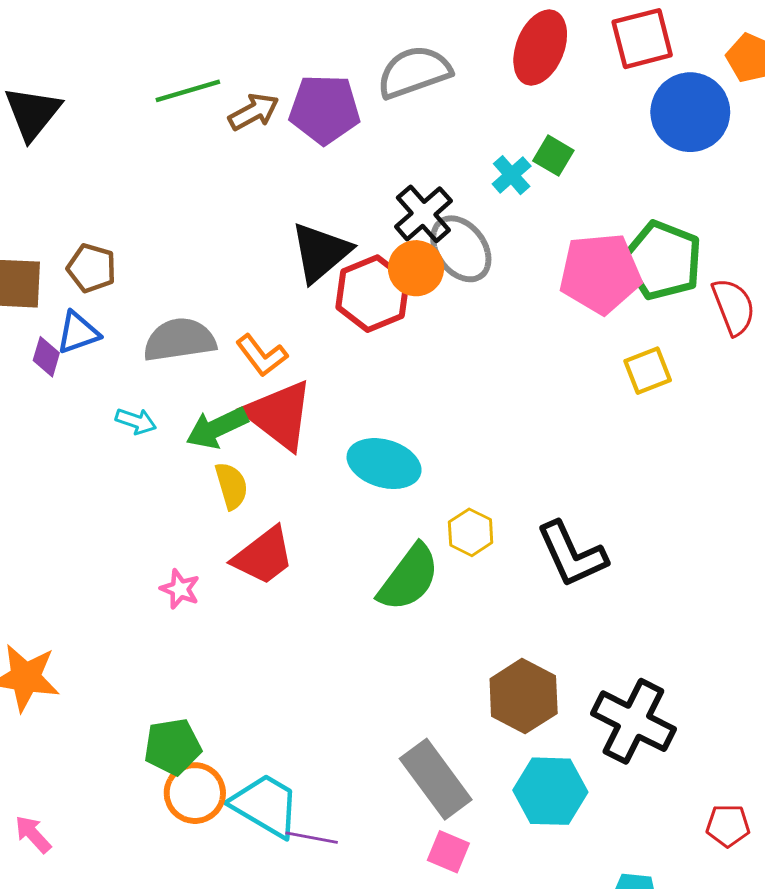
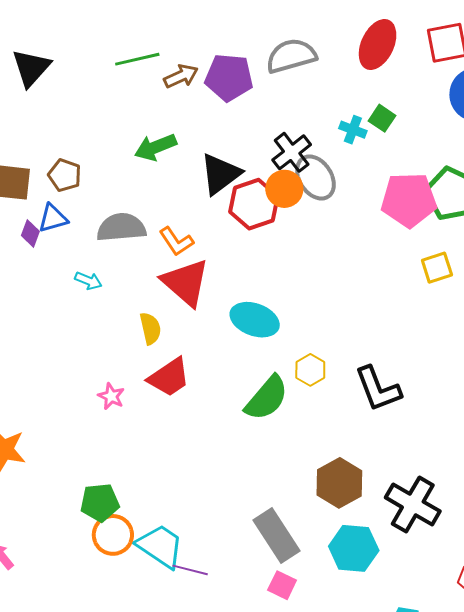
cyan cross: (512, 175) -> (353, 130), turned -32
green arrow: (217, 428) -> (156, 147), moved

